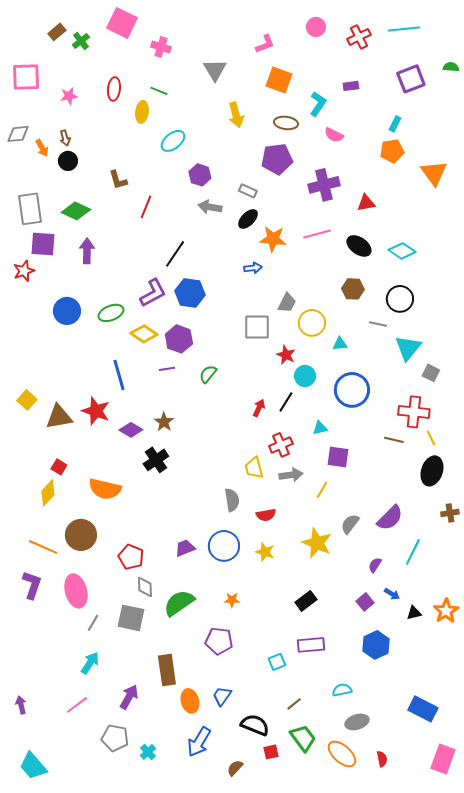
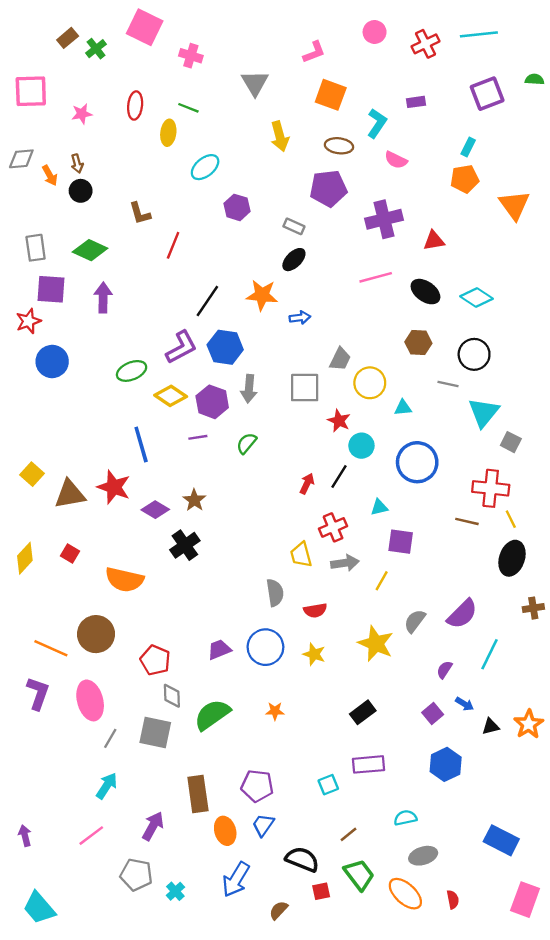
gray arrow: (210, 207) -> (249, 389), moved, turned -95
gray rectangle: (30, 209) -> (36, 248), size x0.7
orange star: (273, 239) -> (262, 295), moved
blue circle: (67, 311) -> (52, 361), moved
yellow diamond: (48, 493) -> (25, 558), moved
purple pentagon: (219, 641) -> (257, 786), moved

